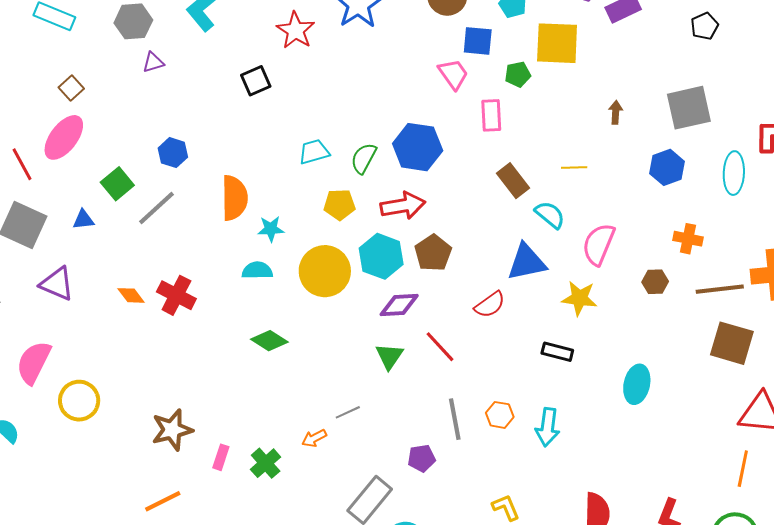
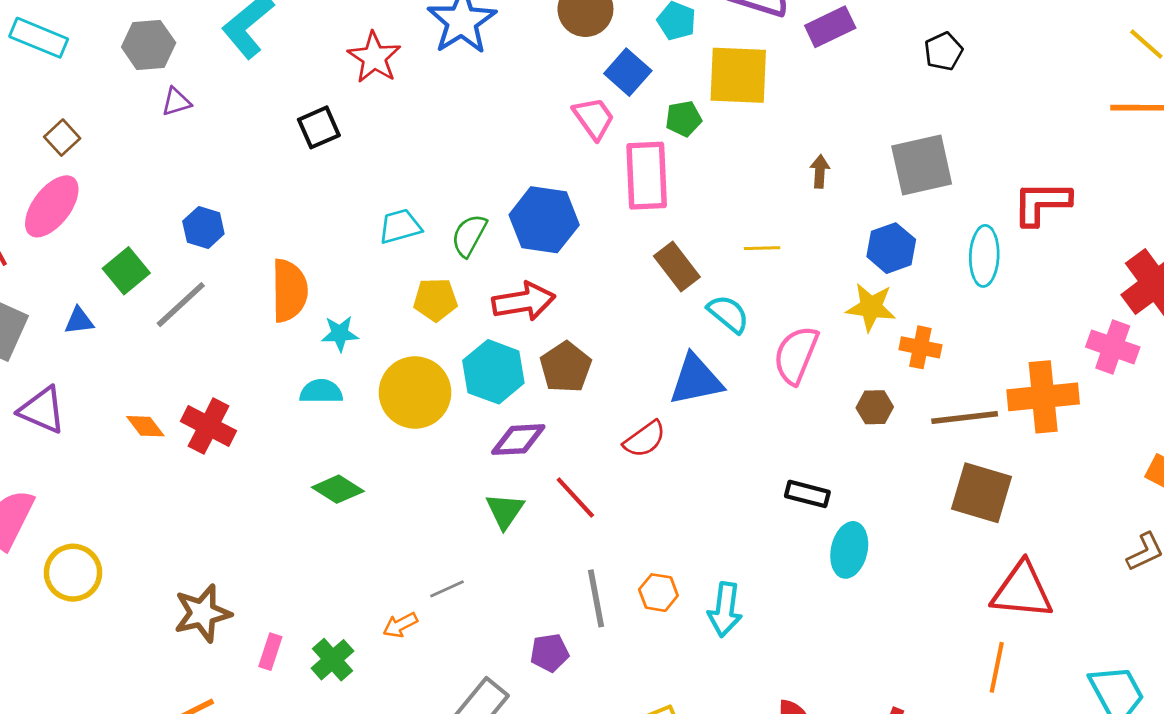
blue square: (478, 41) -> (628, 72), turned 36
pink rectangle: (491, 115) -> (647, 176), size x1.5
yellow star: (579, 298) -> (871, 307), moved
black rectangle: (557, 352) -> (807, 494), moved

